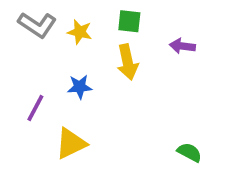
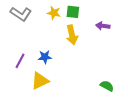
yellow star: (80, 32) -> (54, 13), moved
blue star: (80, 87) -> (45, 57), moved

